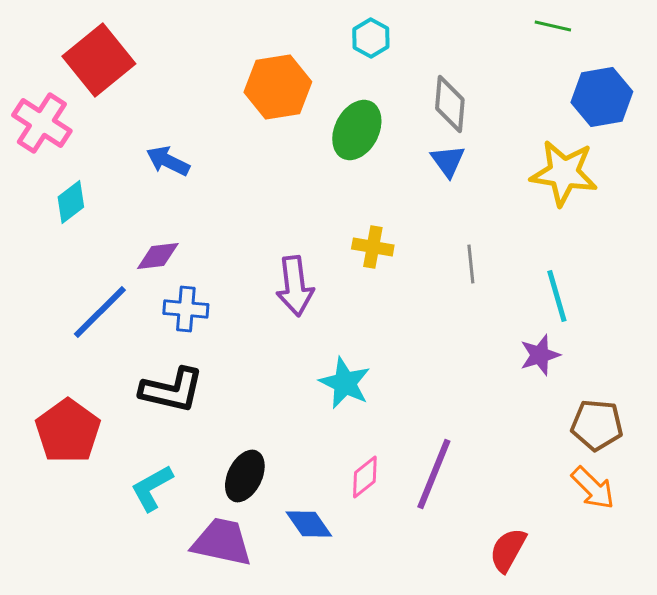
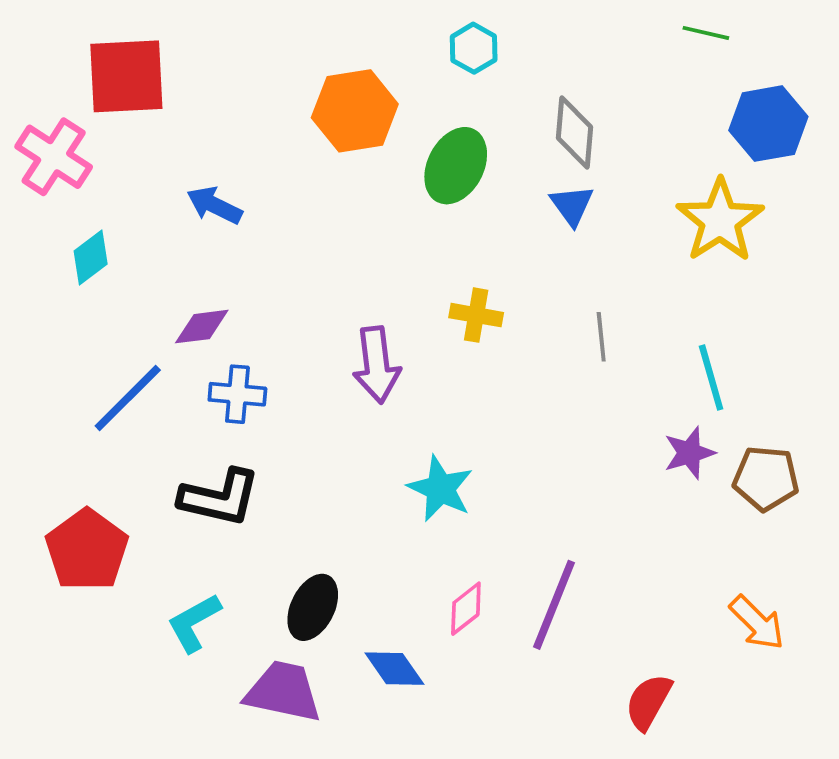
red square: (99, 60) -> (126, 76), turned 36
yellow star: (564, 173) -> (720, 221), turned 30
brown pentagon: (597, 425) -> (766, 478), moved

